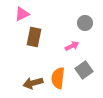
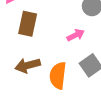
brown arrow: (33, 83) -> (28, 65), moved

